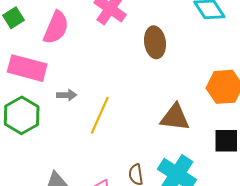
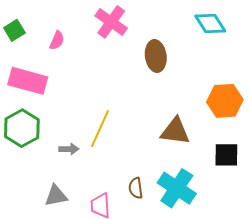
pink semicircle: (56, 27) -> (57, 40), size x0.6
gray arrow: (67, 95) -> (69, 149), moved

